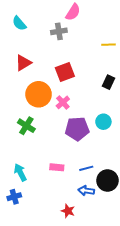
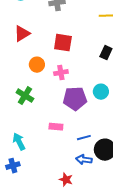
red square: (65, 72) -> (63, 43), turned 30
orange circle: (39, 94) -> (37, 65), size x0.6
pink cross: (63, 102) -> (61, 73), turned 32
pink rectangle: (57, 167) -> (56, 127), moved

